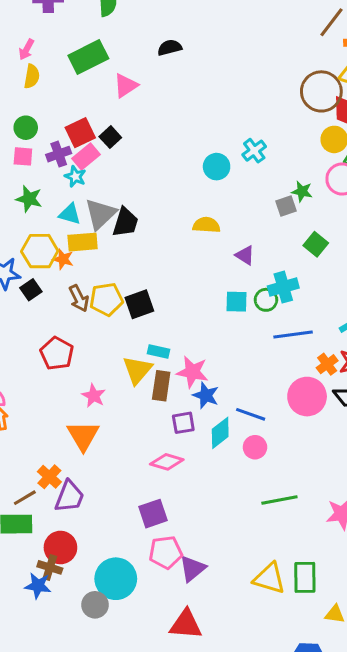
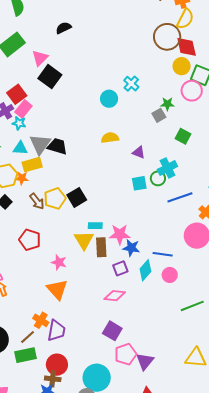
black square: (110, 137) -> (50, 77), moved, size x1.6
black trapezoid: (125, 222) -> (57, 146), turned -80
purple square: (153, 514) -> (112, 331), turned -30

